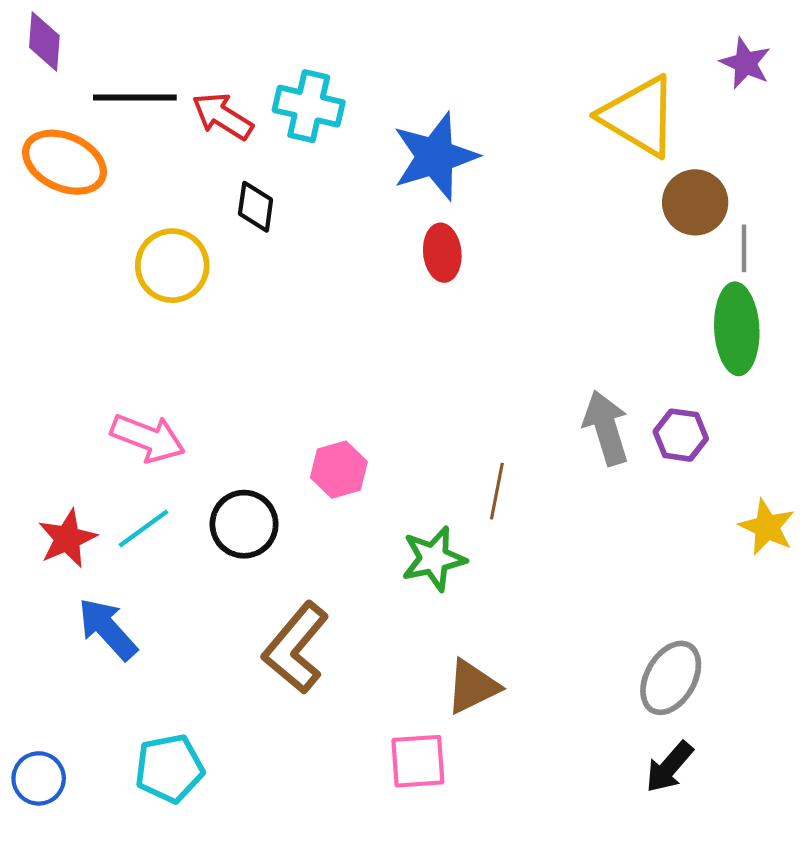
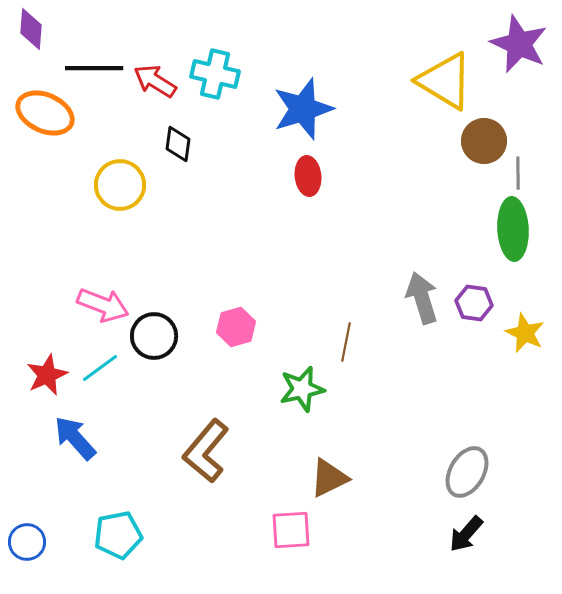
purple star: (745, 63) -> (519, 44), size x1.6
black circle: (244, 524) -> (154, 336), moved
yellow star: (767, 527) -> (525, 333), moved

